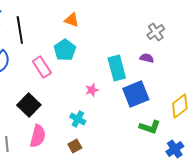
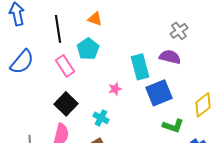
black line: (20, 30) -> (58, 29), moved
purple semicircle: (147, 58) -> (170, 57), size x1.5
black square: (29, 105) -> (66, 104), moved

